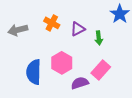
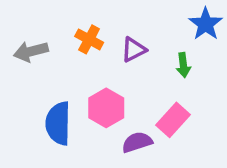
green arrow: (99, 38) -> (183, 65), moved

